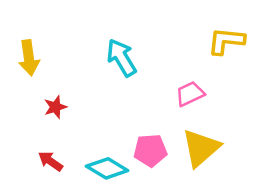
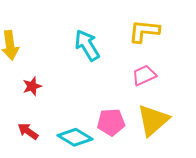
yellow L-shape: (226, 41) -> (144, 31), moved

